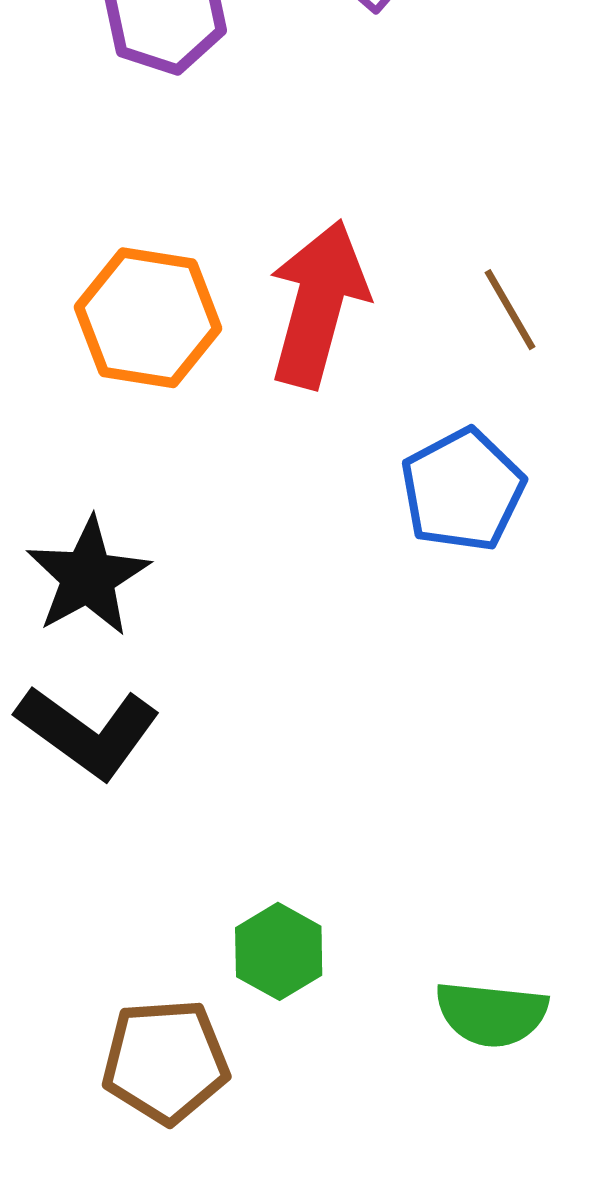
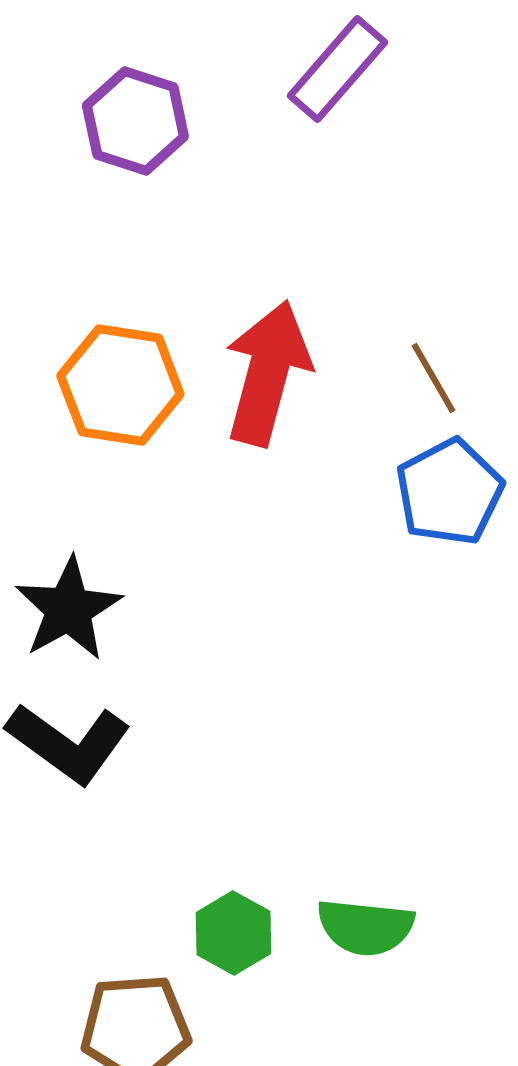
blue pentagon: (463, 490) -> (449, 492), moved
green semicircle: (491, 1014) -> (365, 927), moved

